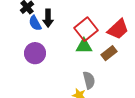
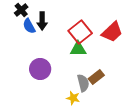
purple circle: (35, 53) -> (40, 69), moved
brown rectangle: (109, 53) -> (96, 77), moved

